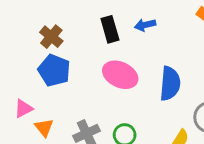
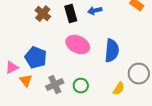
brown cross: (51, 37) -> (43, 14), moved
blue pentagon: (54, 70) -> (36, 58), moved

